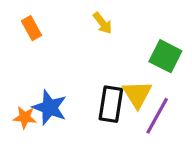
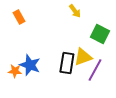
yellow arrow: (103, 23) -> (75, 11), moved
yellow triangle: (137, 94) -> (83, 57), turned 42

